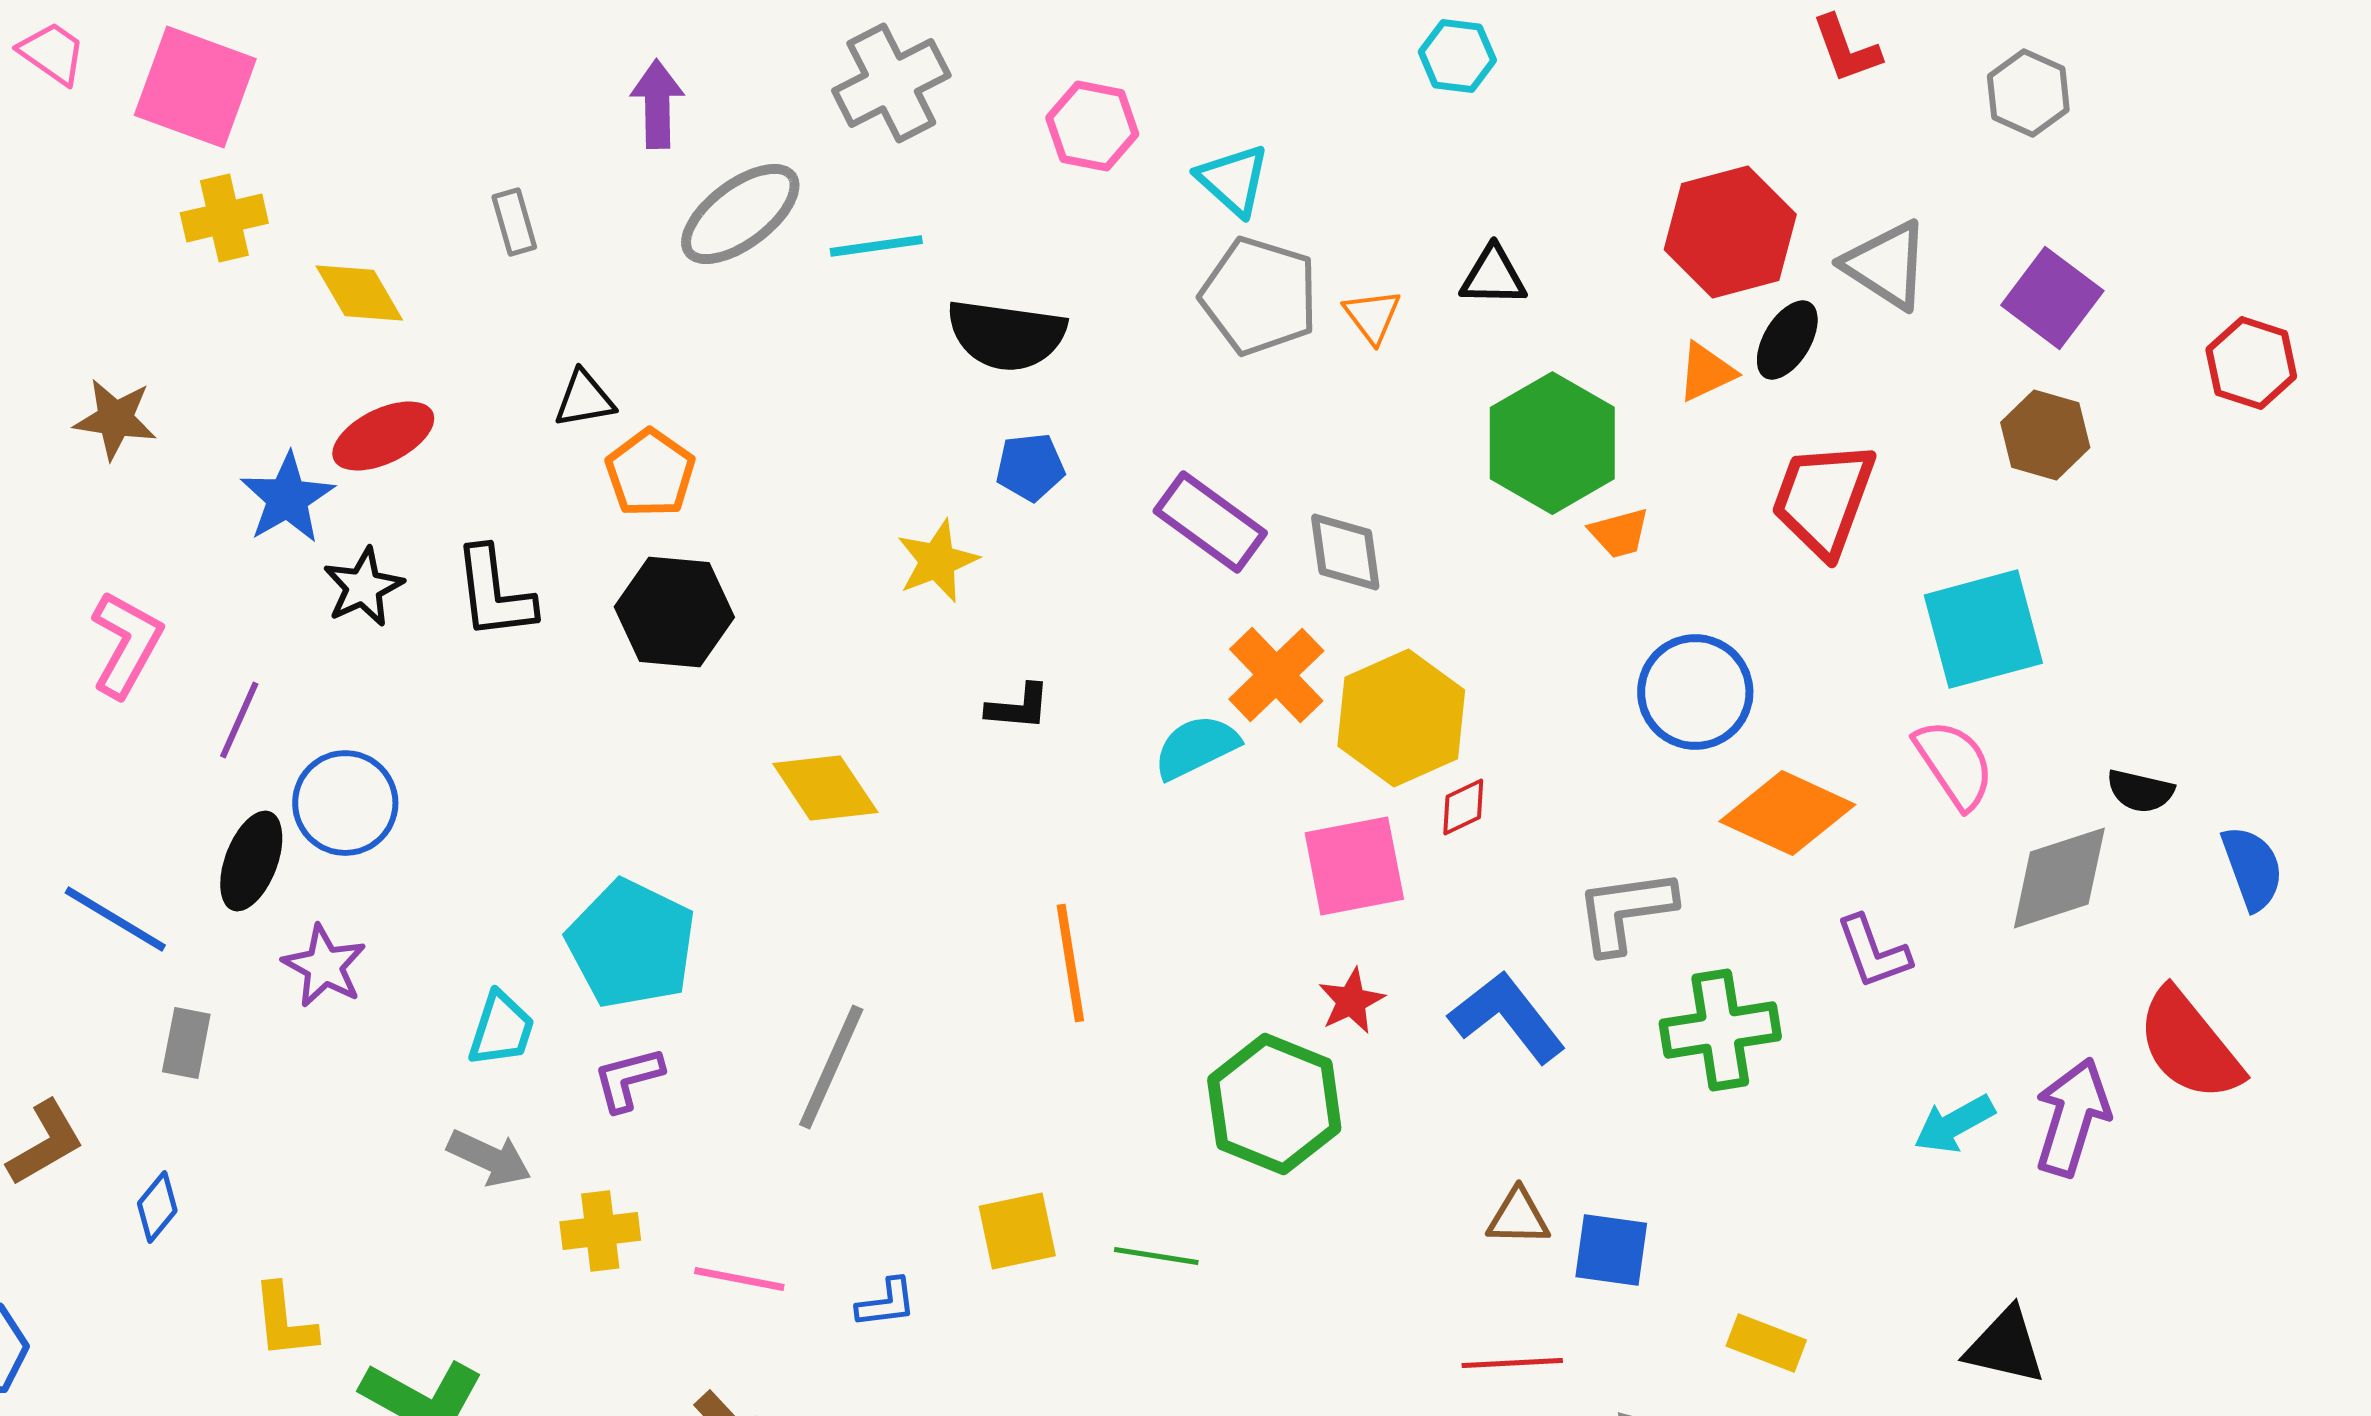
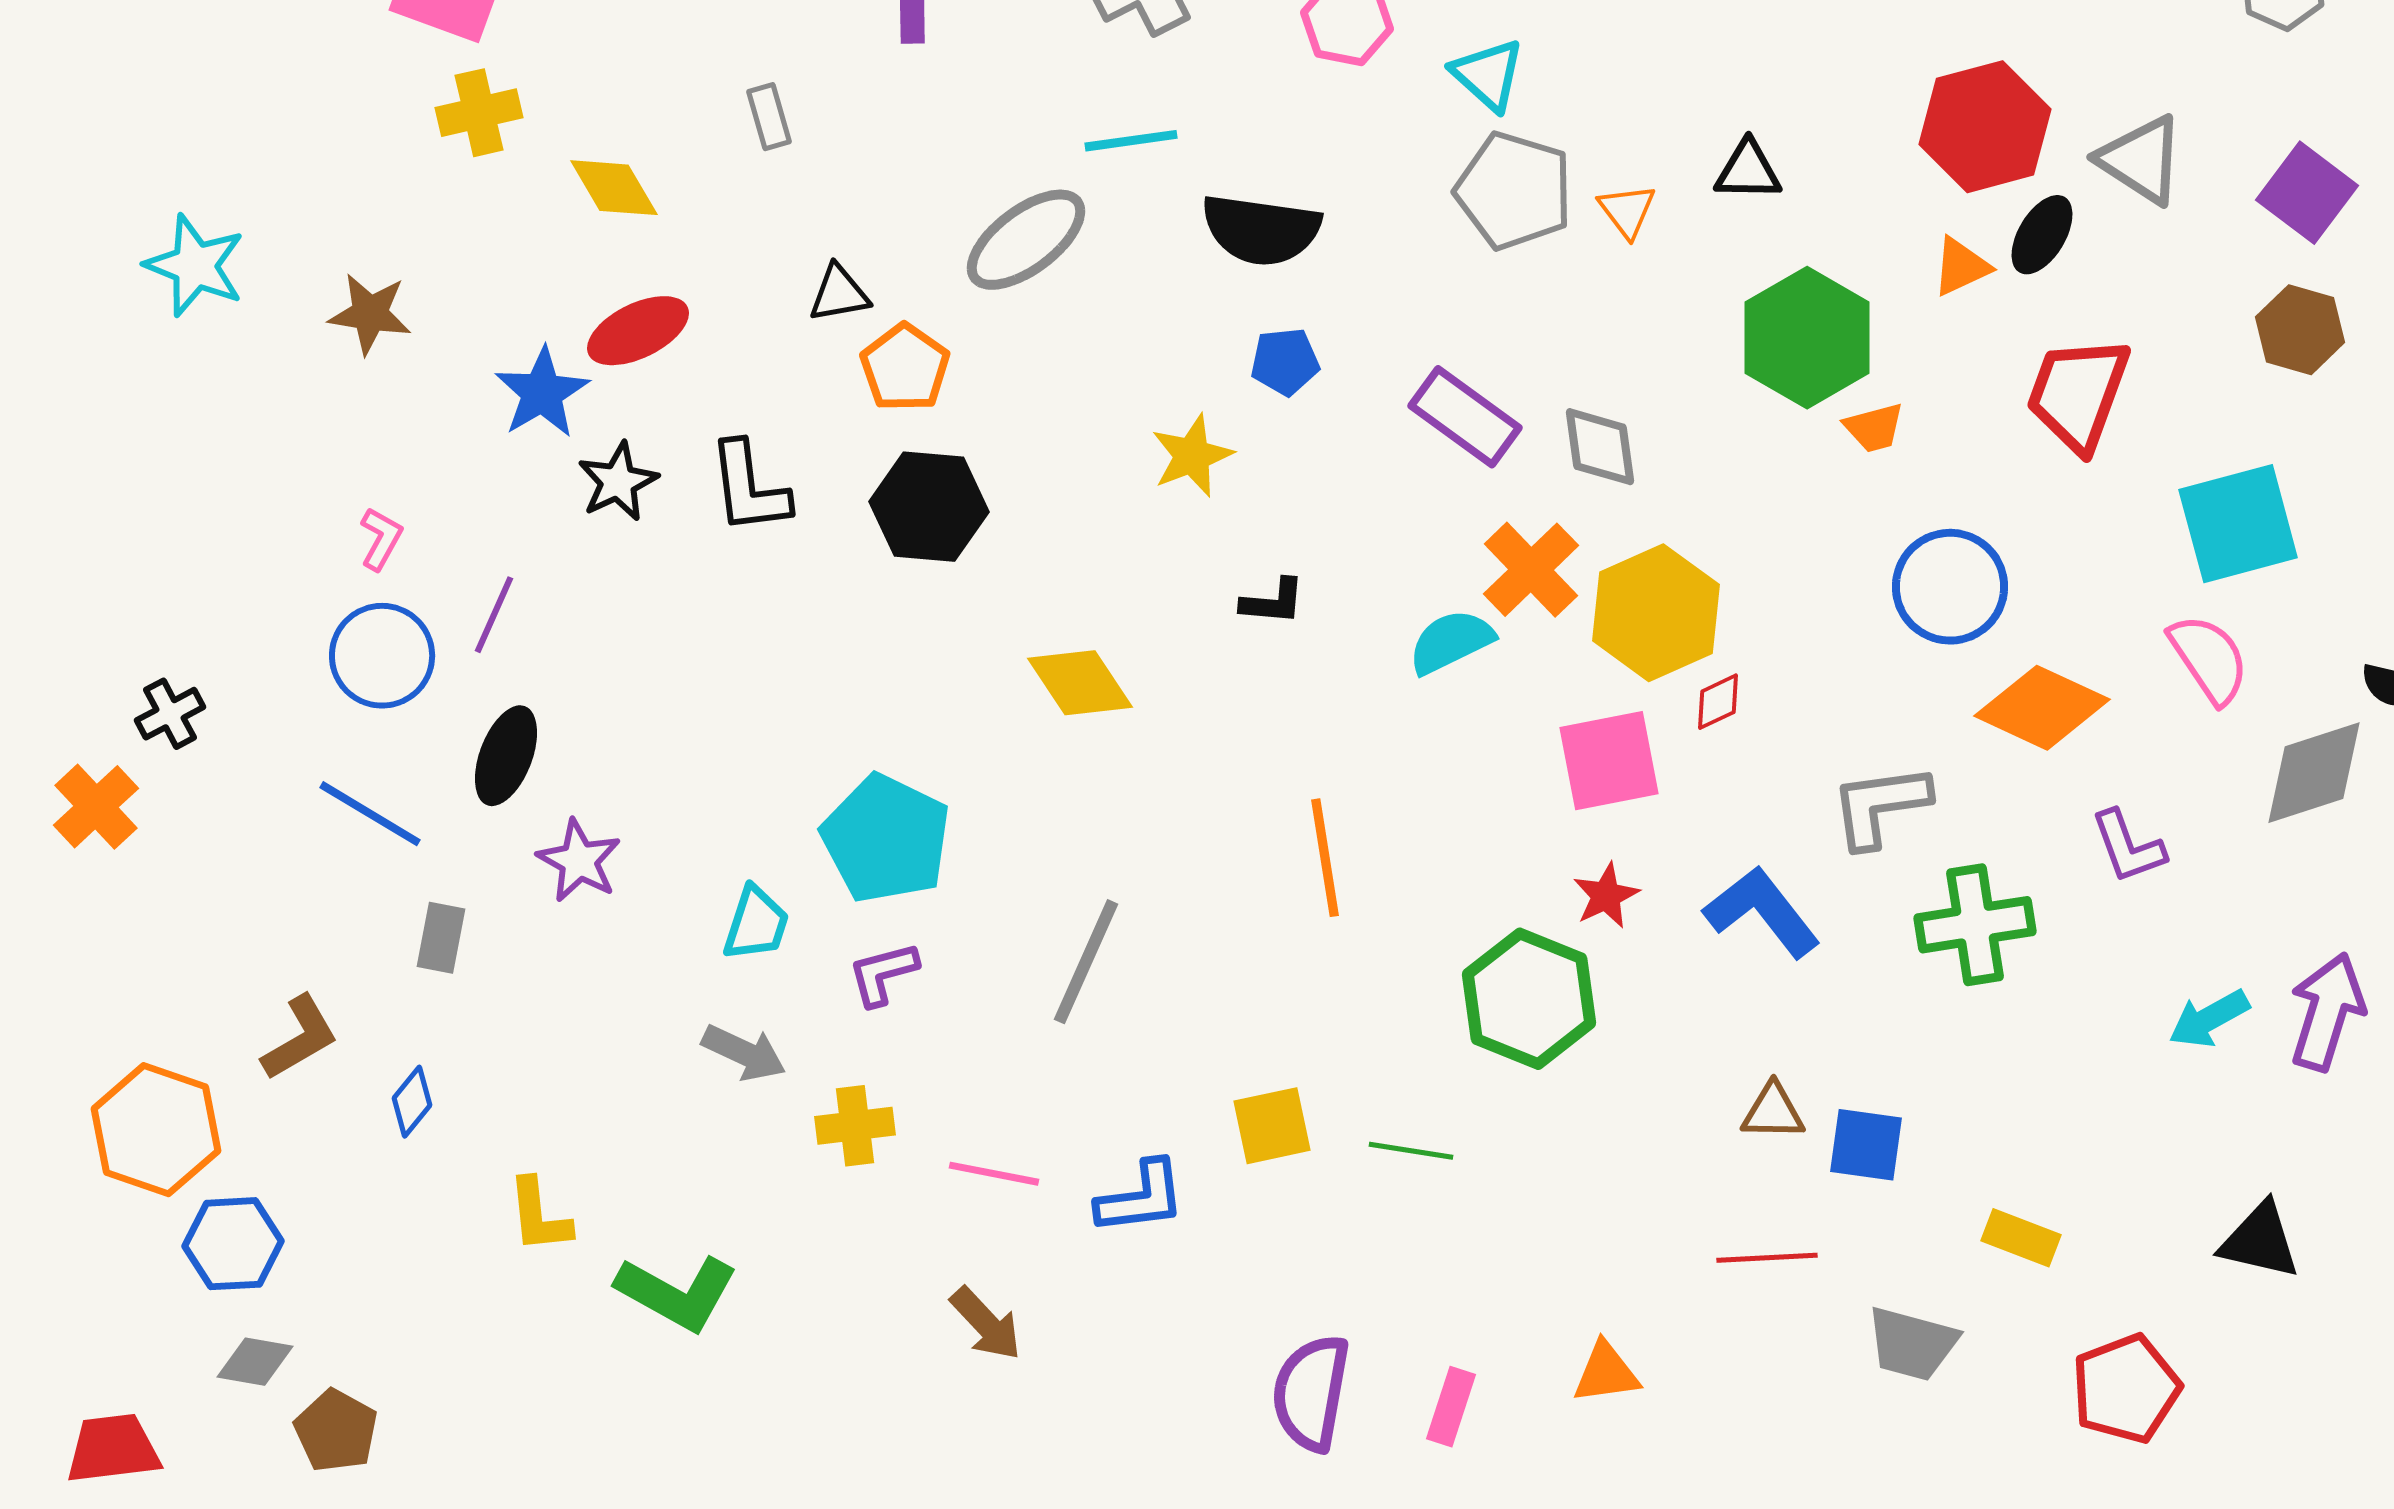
gray ellipse: (740, 214) -> (1026, 240), moved
pink L-shape: (126, 644) -> (381, 539), size x0.6
blue circle: (345, 803) -> (382, 656), moved
blue L-shape: (886, 1303) -> (1141, 1198), size x1.5

